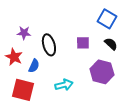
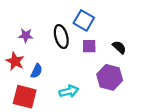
blue square: (107, 19) -> (84, 20), moved
black ellipse: (49, 45) -> (61, 37), moved

